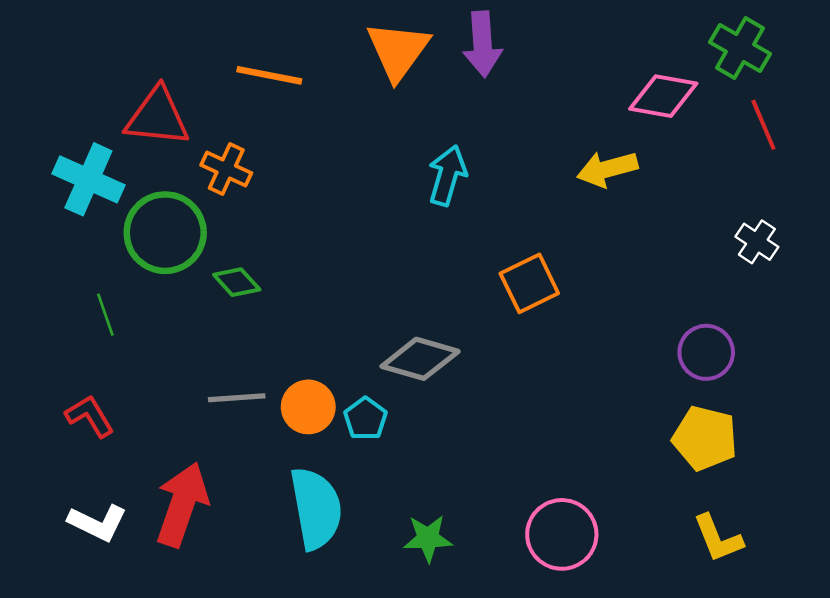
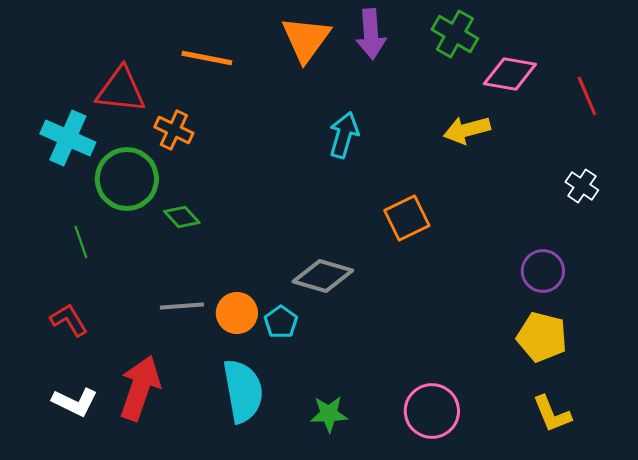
green cross: (740, 48) -> (455, 34), moved

